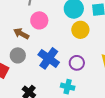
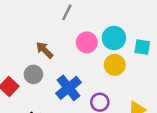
pink circle: (39, 20) -> (87, 42), moved

